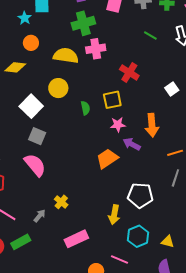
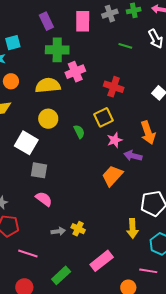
green cross: (83, 23) -> (57, 50), turned 30
pink semicircle: (35, 165) -> (44, 199), size x0.7
gray arrow: (40, 216) -> (58, 231), moved, turned 56
green rectangle: (21, 242) -> (61, 275), moved

